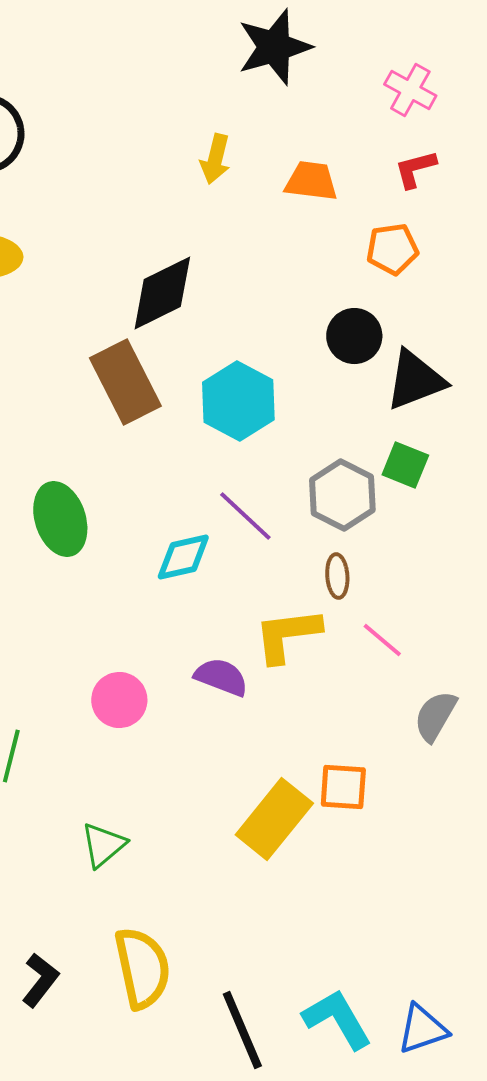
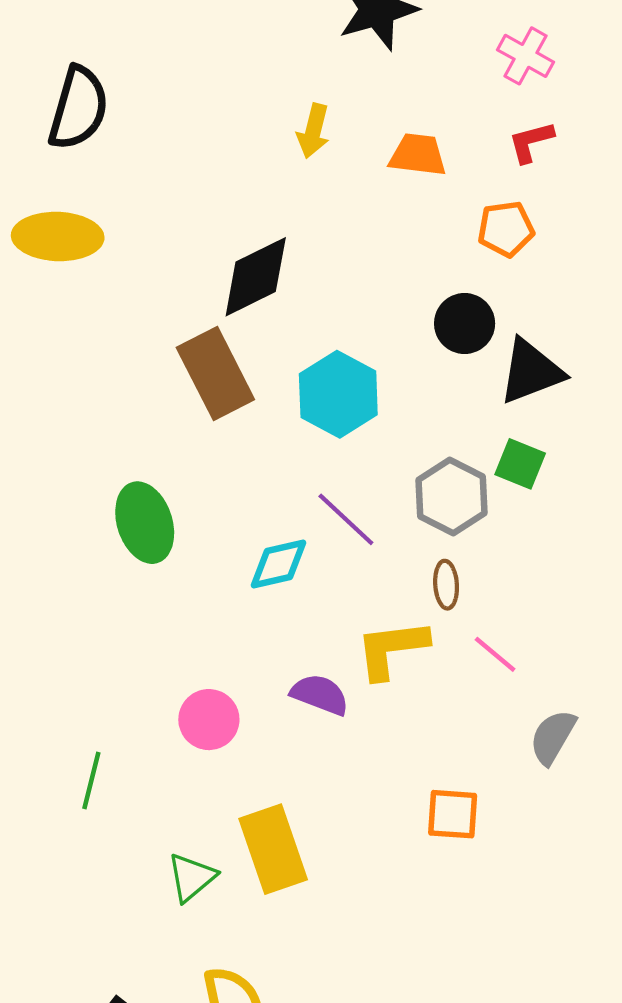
yellow rectangle: (274, 819) -> (273, 849), moved, turned -58

